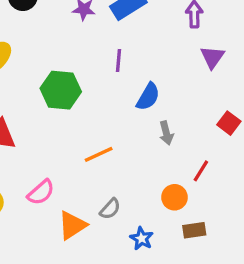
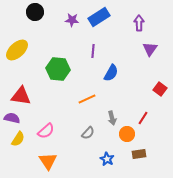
gray arrow: (166, 133) -> (112, 118), moved
orange line: (99, 154) -> (87, 99), moved
gray semicircle: (110, 209) -> (88, 133), moved
orange triangle: (72, 225) -> (48, 161), moved, turned -30

